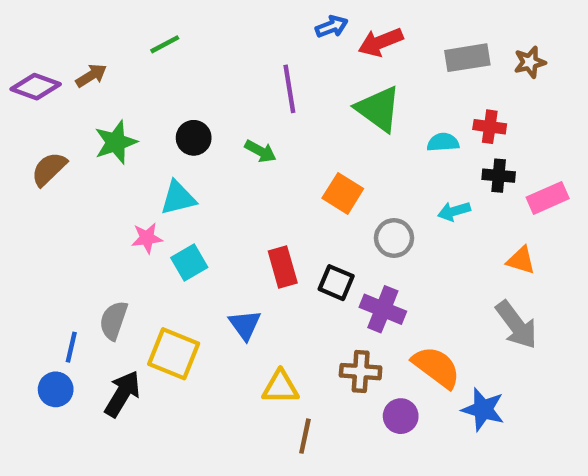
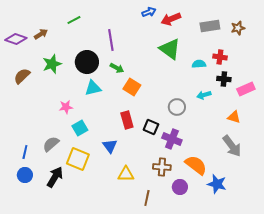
purple line: (289, 89) -> (111, 40), moved
black circle: (194, 138) -> (87, 62), size x1.5
orange square: (343, 193) -> (132, 87), moved
cyan triangle: (178, 198) -> (93, 88), moved
cyan square: (189, 262) -> (80, 128), moved
gray semicircle: (114, 320) -> (51, 144), turned 30
blue line: (71, 347) -> (25, 152), moved
brown line: (305, 436) -> (147, 198), moved

